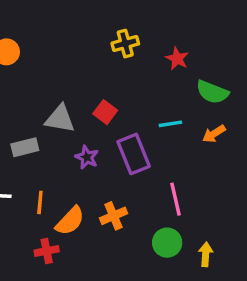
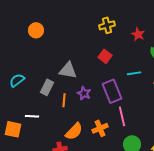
red square: (105, 112) -> (105, 56), moved
gray rectangle: (25, 147) -> (47, 87), turned -49
pink line: (175, 199) -> (122, 116), moved
orange line: (40, 202) -> (64, 100), moved

